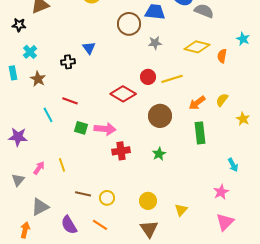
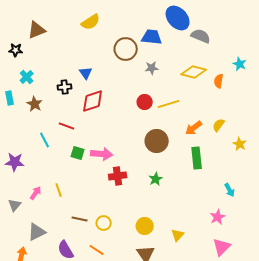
red diamond: (123, 94) -> (93, 101), moved, turned -50

